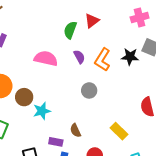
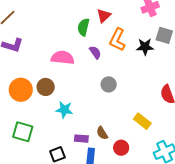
orange L-shape: (102, 60) -> (117, 40), moved
brown circle: (24, 97) -> (46, 87), moved
cyan star: (42, 111) -> (64, 110), turned 30
brown semicircle: (75, 130) -> (102, 133), moved

